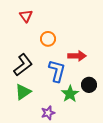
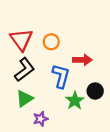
red triangle: (26, 16) -> (21, 40), moved, size x1.6
purple star: (48, 113) -> (41, 119), moved

